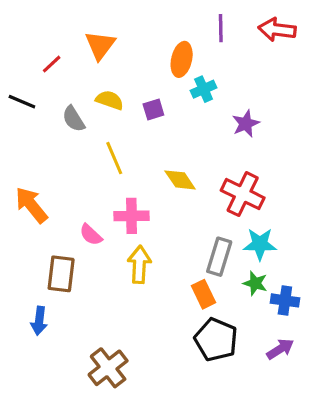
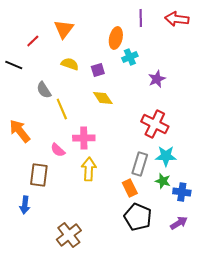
gray semicircle: (74, 119) -> (44, 90), moved
yellow line: (114, 158) -> (62, 109), moved
yellow diamond: (180, 180) -> (103, 98), moved

